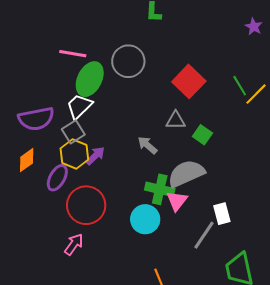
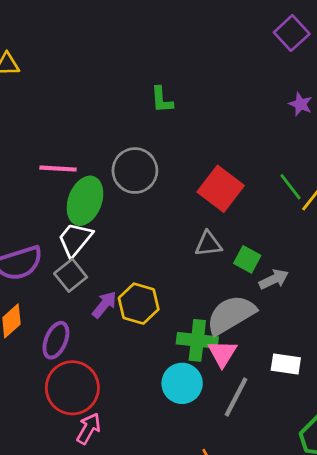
gray arrow: (147, 145) -> (274, 279), moved, turned 120
yellow hexagon: (74, 154) -> (139, 304), moved
red circle: (86, 205) -> (72, 388), moved
white rectangle: (222, 214) -> (286, 364), turned -60
gray line: (204, 235) -> (236, 397), moved

